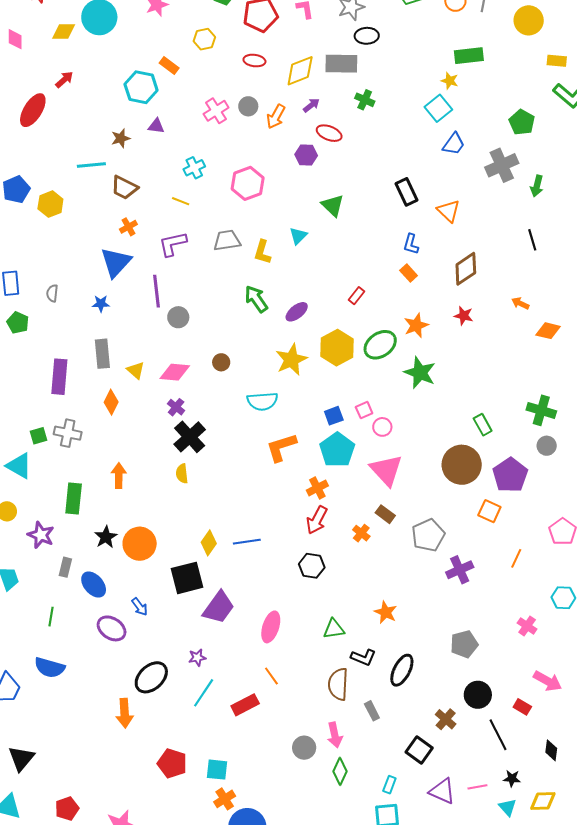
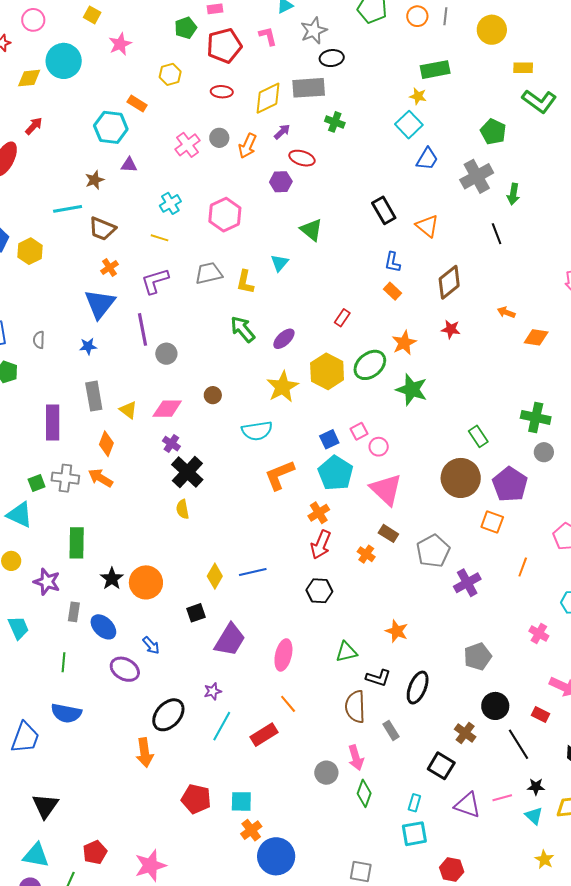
black line: (532, 240) -> (497, 234), moved
orange arrow: (119, 476) -> (100, 478), moved, turned -55
black square: (187, 578) -> (196, 613), size x0.6

